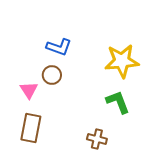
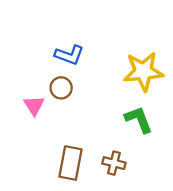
brown rectangle: (31, 128) -> (70, 163), moved

